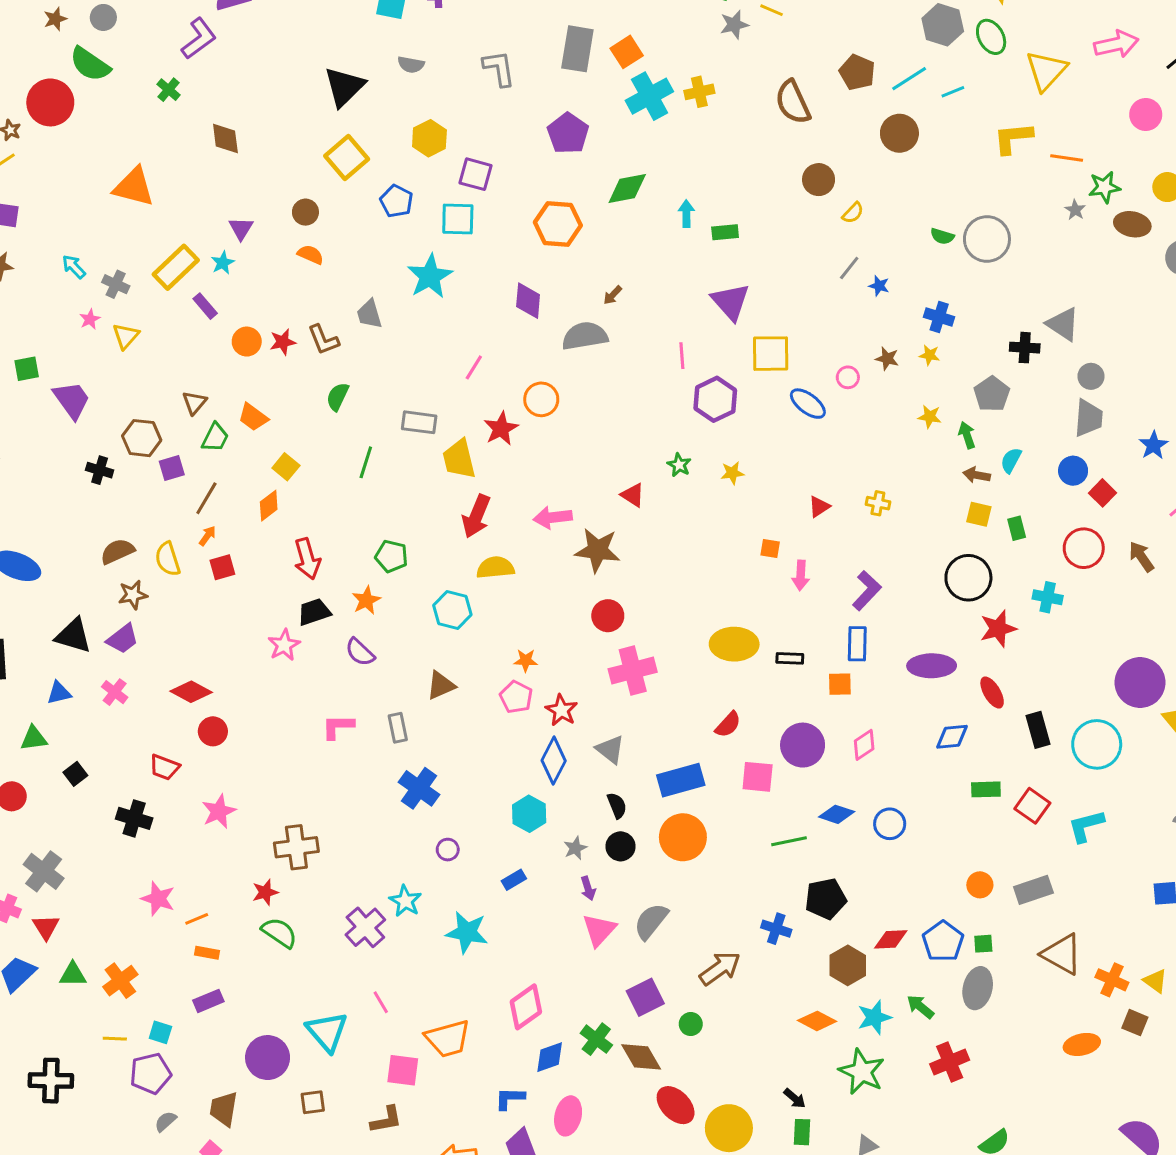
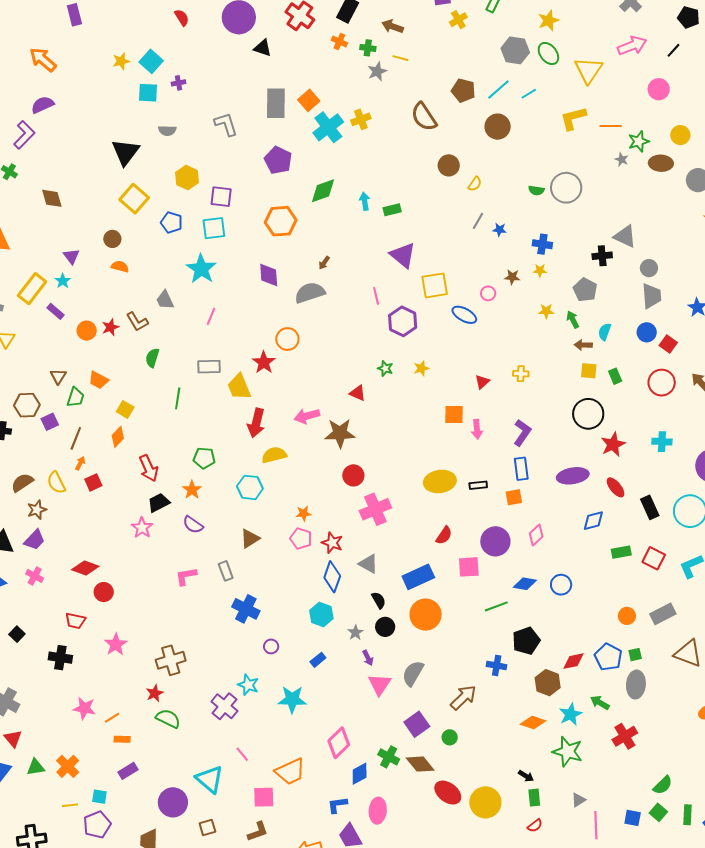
pink line: (474, 367) -> (211, 316), moved
orange square: (770, 549) -> (454, 415), size x1.5
cyan cross: (1048, 597) -> (662, 442), moved

